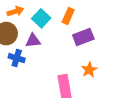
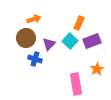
cyan square: (41, 18) -> (70, 41), moved
purple triangle: (33, 41) -> (49, 44), turned -40

